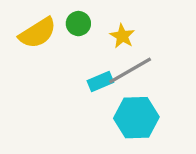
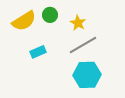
cyan rectangle: (100, 82) -> (38, 52), moved

